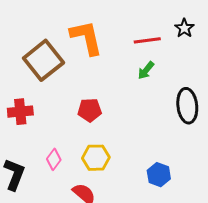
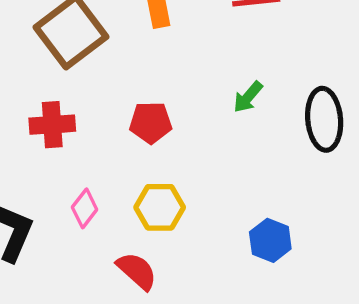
green arrow: (146, 70) -> (248, 97), moved
red cross: (20, 112) -> (52, 125), moved

